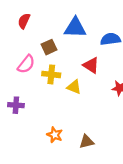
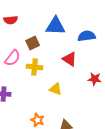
red semicircle: (24, 21) -> (11, 20), turned -120
yellow triangle: (74, 87) -> (56, 89), moved

